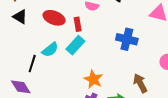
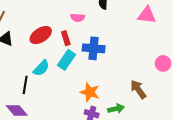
red ellipse: (54, 18) -> (41, 35), turned -45
blue cross: (127, 39) -> (94, 48), moved

